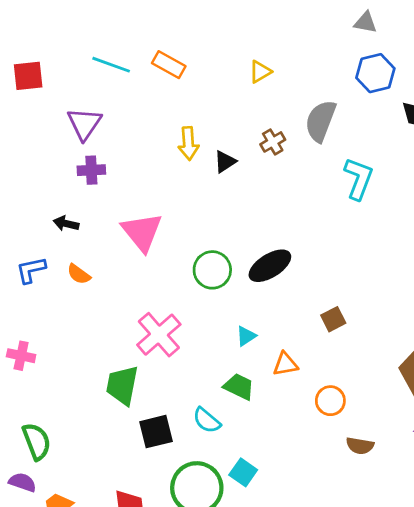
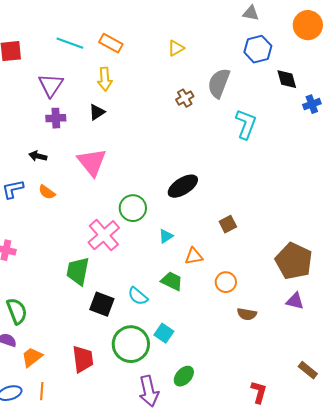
yellow arrow: (188, 143) -> (105, 79), moved
black triangle: (225, 162) -> (97, 112), moved
green circle: (212, 270) -> (133, 208), moved
green trapezoid: (239, 387) -> (172, 281), moved
black square: (156, 432) -> (102, 304), turned 35

